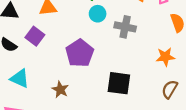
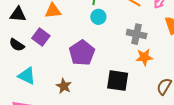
gray cross: (125, 27) -> (137, 34), moved
orange star: (165, 57) -> (144, 57), moved

